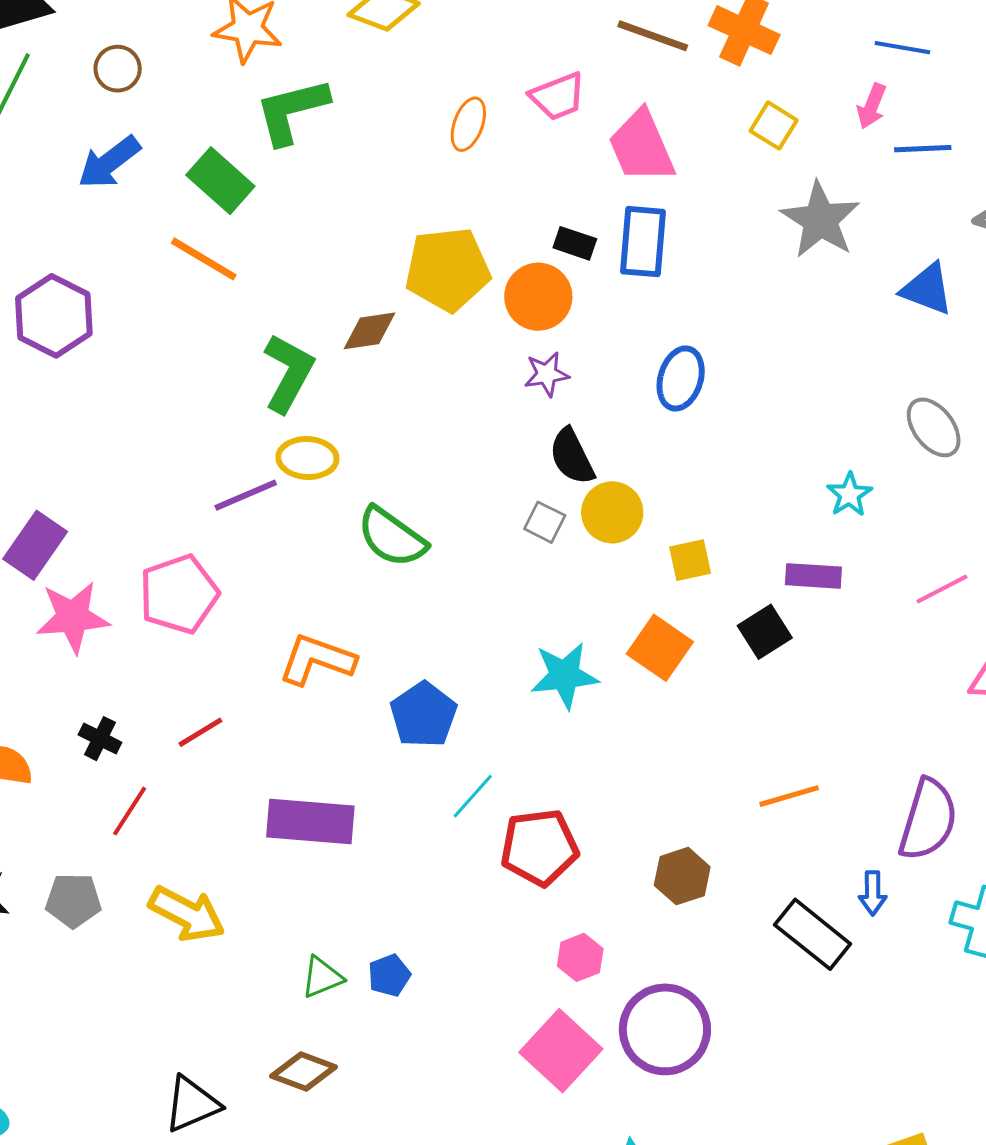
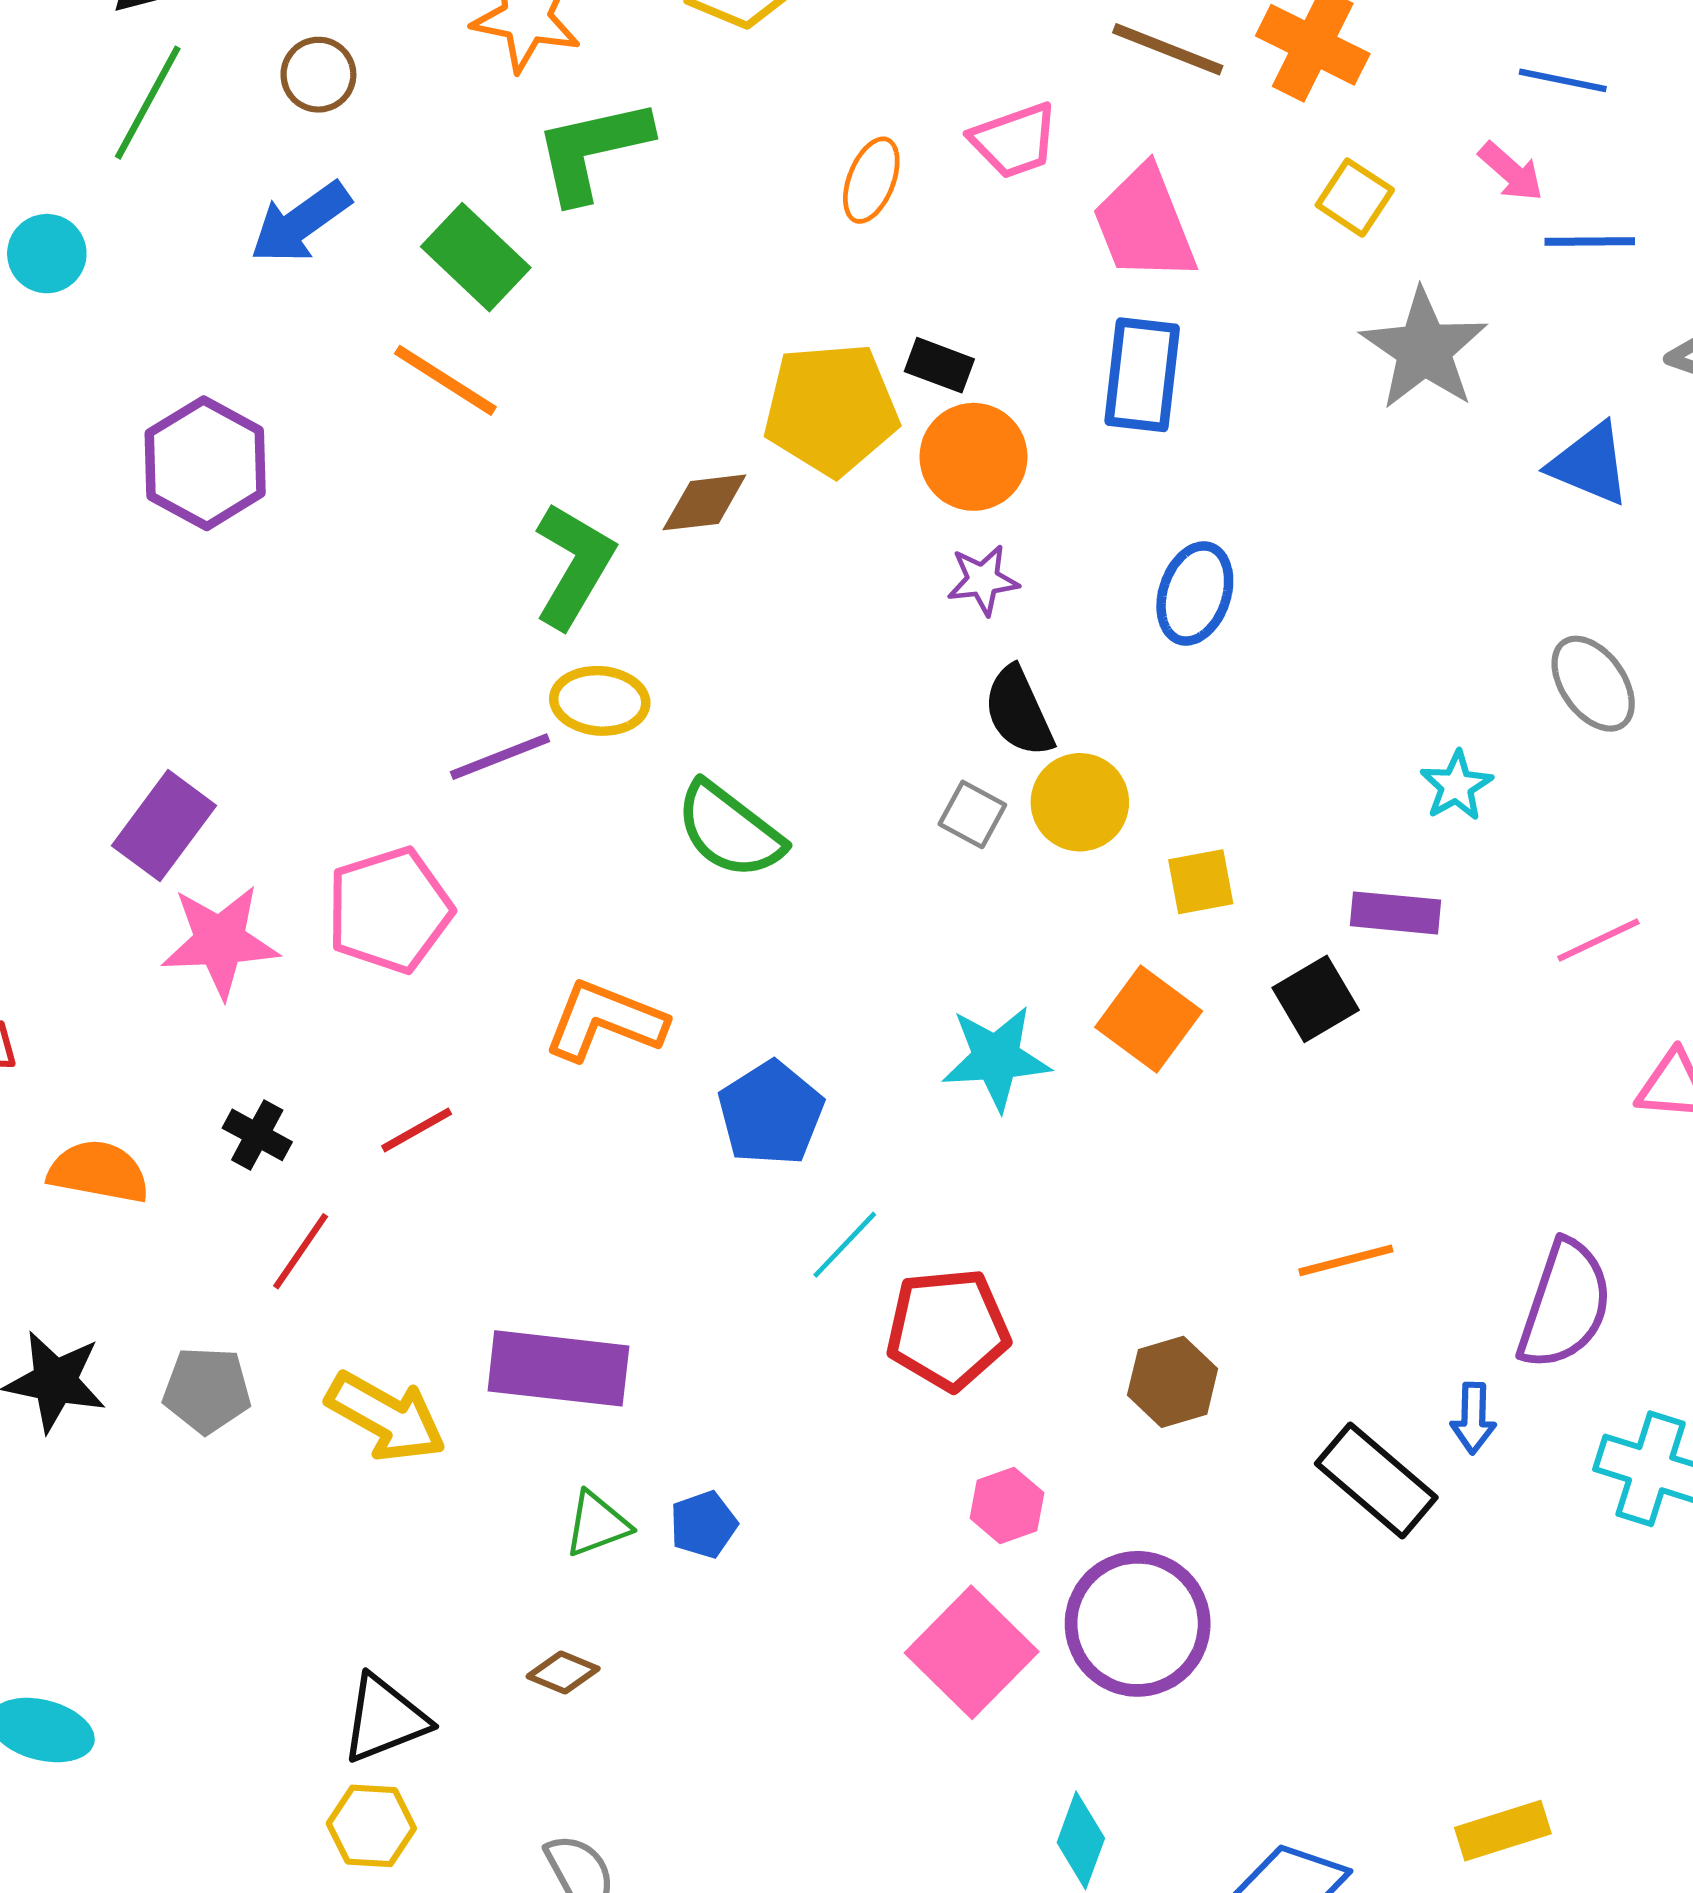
pink arrow: (872, 106) -> (1511, 172), turned -72
black rectangle: (575, 243) -> (939, 365), moved
purple rectangle: (310, 822) -> (558, 1368), moved
brown diamond: (304, 1071) -> (563, 1672), size x0.7

